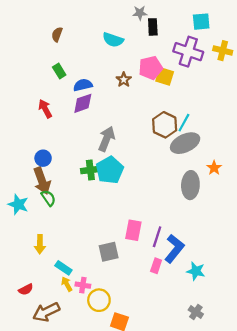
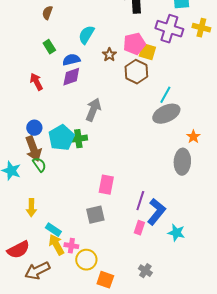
cyan semicircle: (113, 40) -> (86, 35), moved, turned 102
brown hexagon: (165, 125) -> (136, 72), moved
cyan pentagon: (110, 170) -> (61, 138), moved
gray ellipse: (190, 185) -> (182, 162), moved
pink rectangle: (133, 230) -> (106, 185), moved
yellow arrow: (67, 284) -> (56, 245), size x1.5
red semicircle: (26, 289) -> (18, 250), size x1.6
gray cross: (196, 312) -> (145, 271), moved

